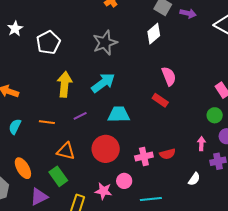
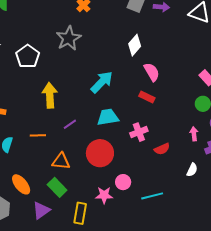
white diamond: (154, 34) -> (135, 45), moved
gray star: (105, 43) -> (69, 38), moved
cyan arrow: (103, 83) -> (102, 82), moved
pink cross: (144, 157) -> (139, 132), moved

